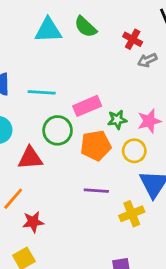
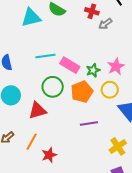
cyan line: (42, 92) -> (45, 56), moved
pink rectangle: (87, 106) -> (70, 65), turned 66
yellow cross: (132, 214) -> (118, 146), moved

